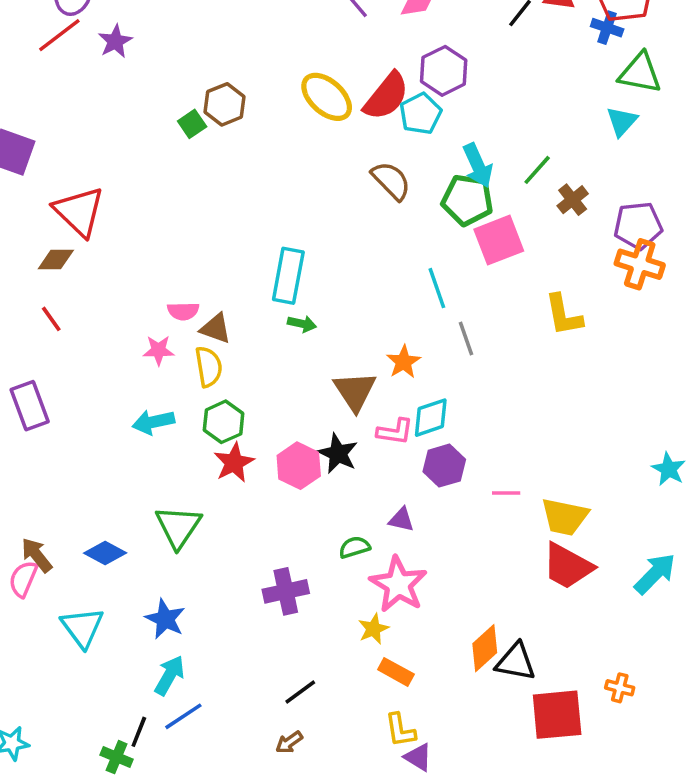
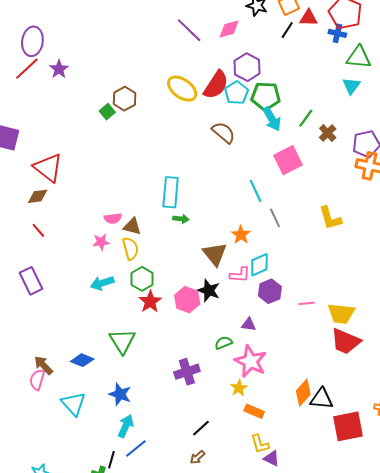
green pentagon: (467, 200) -> (266, 96), moved
yellow L-shape: (564, 315) -> (330, 218), moved

